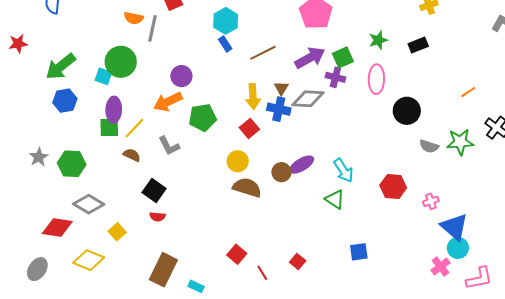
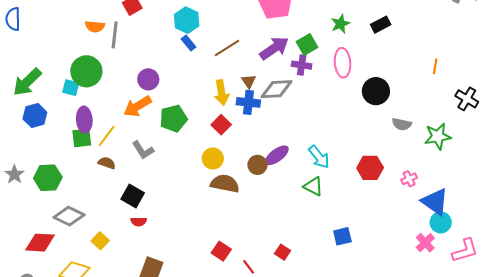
orange line: (468, 92) -> (435, 66), turned -42
green star: (460, 142) -> (438, 136), moved

